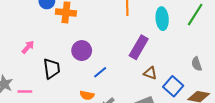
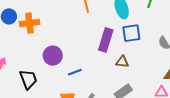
blue line: (100, 72) -> (75, 72), turned 32
blue square: (173, 86) -> (131, 33), moved, turned -36

